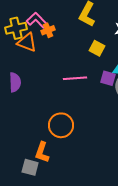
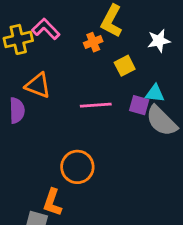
orange cross: (48, 30) -> (93, 42), moved
orange triangle: (27, 42) -> (38, 85), moved
yellow square: (97, 48) -> (125, 66), turned 35

